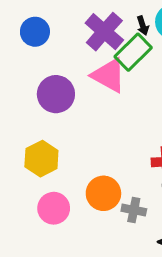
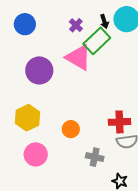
purple cross: (104, 32) -> (76, 25), size x0.5
orange circle: (103, 193) -> (71, 129), moved, size x0.7

